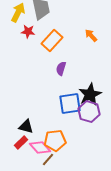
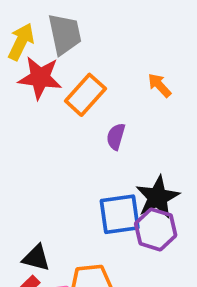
red star: (28, 32) -> (40, 78), size x1.6
purple semicircle: (61, 69) -> (116, 137), moved

